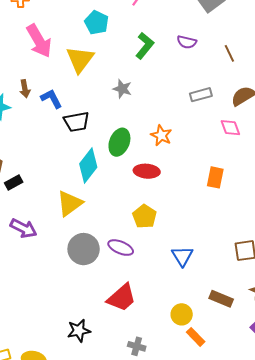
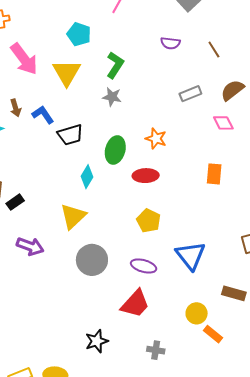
green L-shape: (145, 46) -> (115, 65), moved
cyan diamond: (88, 165) -> (87, 177), size x0.7
purple ellipse: (121, 248) -> (144, 266), moved
blue triangle: (182, 256) -> (191, 256), size x1.4

